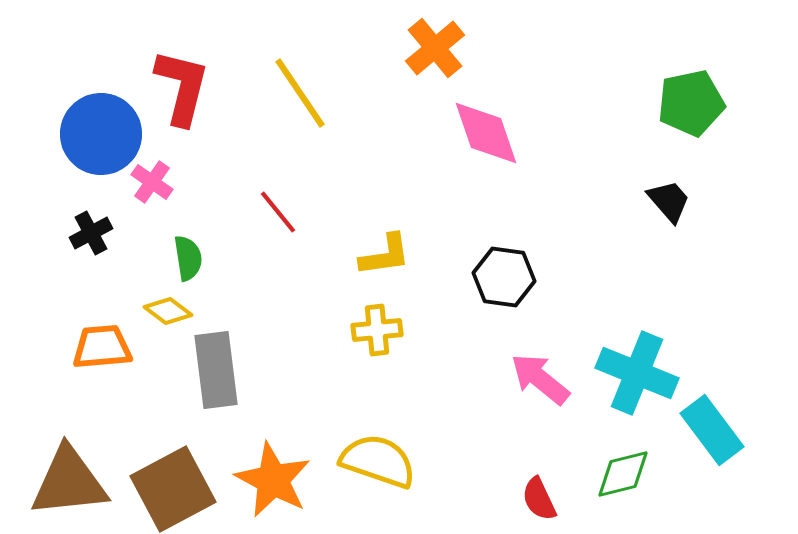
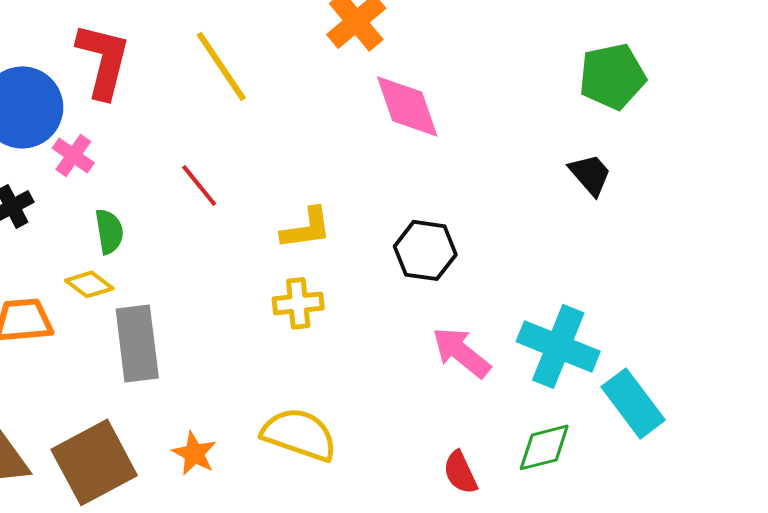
orange star: (273, 480) -> (194, 453), size x0.6

